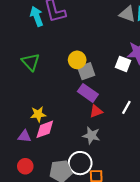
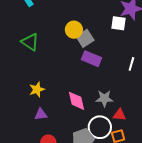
red triangle: (96, 111) -> (119, 115), moved, turned 40
yellow star: (38, 114) -> (37, 90), moved
pink diamond: (45, 129) -> (76, 101), moved, turned -70

